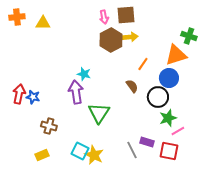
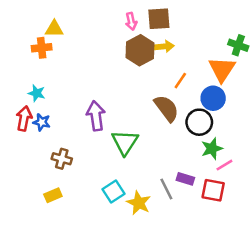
orange cross: (17, 17) -> (42, 48), moved
orange triangle: (176, 55) -> (222, 69), turned -40
cyan star: (84, 74) -> (37, 93), moved
brown semicircle: (132, 86) -> (166, 108), size x1.6
cyan square: (80, 151) -> (113, 192), moved, turned 30
yellow star: (94, 155) -> (139, 203), moved

